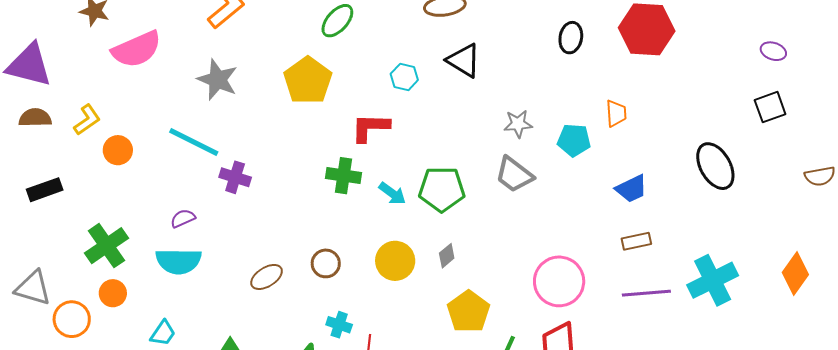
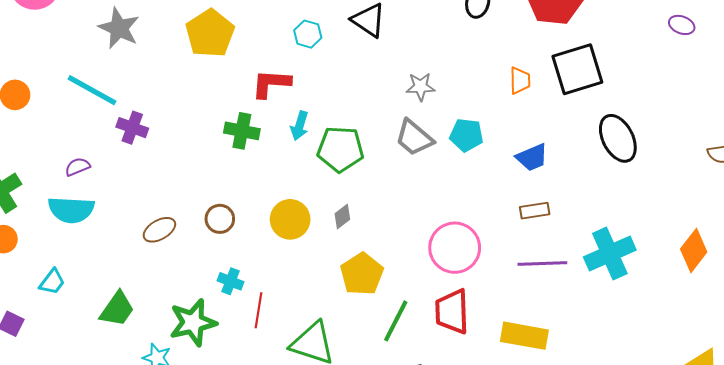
black square: (770, 107) -> (577, 69), moved, size x1.6
cyan pentagon: (574, 140) -> (466, 135), moved
cyan arrow: (392, 193) -> (300, 126), moved, turned 68

